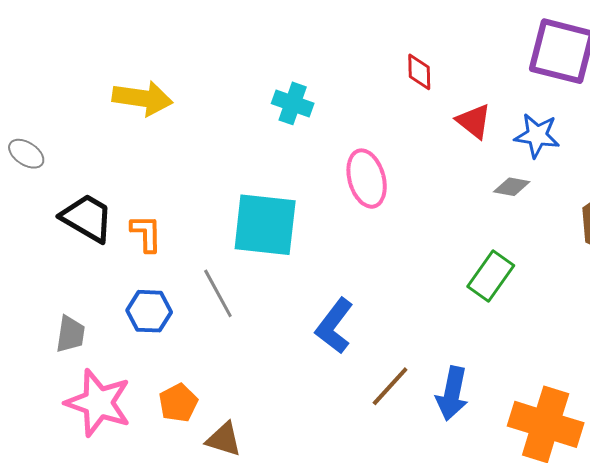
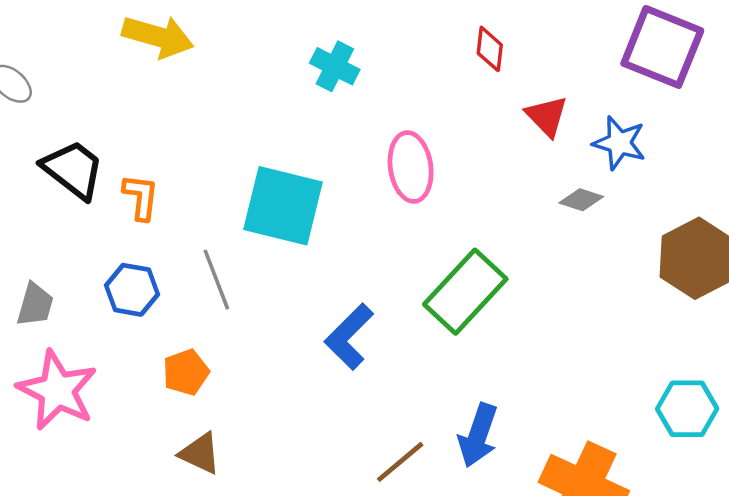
green rectangle: (491, 276) -> (465, 292), moved, size x1.4
brown line: (390, 386) -> (400, 462), moved
orange pentagon: (178, 403) -> (186, 372), moved

